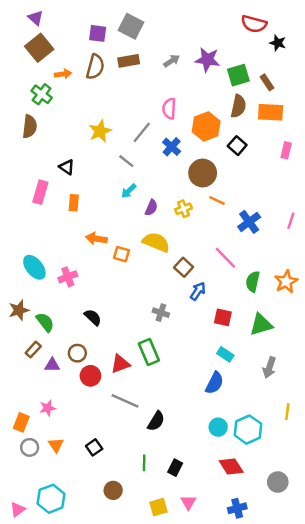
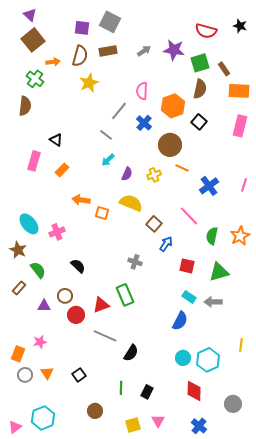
red semicircle: (254, 24) -> (206, 31), moved
black star: (278, 43) -> (240, 26), moved
orange rectangle: (271, 112) -> (239, 91), moved
yellow star: (100, 131) -> (89, 83), moved
pink rectangle: (286, 150) -> (240, 126), size x1.5
orange rectangle: (74, 203) -> (62, 170), turned 40
brown star: (19, 310) -> (18, 250), moved, turned -30
brown rectangle: (33, 350) -> (19, 288), moved
gray arrow: (269, 367) -> (213, 302), moved, turned 72
red diamond: (231, 466) -> (194, 391), turned 35
blue cross: (237, 508) -> (199, 426), turned -35

